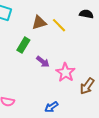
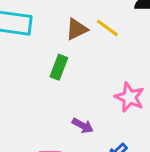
purple arrow: (43, 62) -> (83, 126), moved

